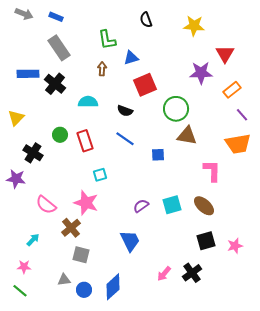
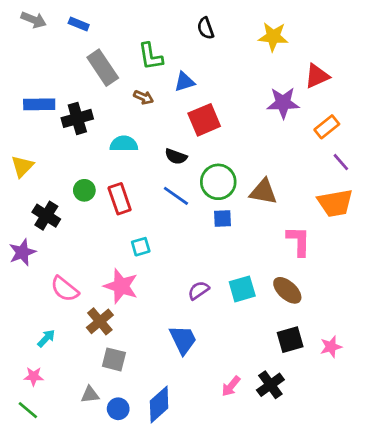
gray rectangle: (59, 48) -> (103, 68), moved
red triangle: (225, 54) -> (317, 76), turned 36
brown arrow: (102, 69) -> (144, 97), turned 112
black cross: (55, 84) -> (77, 118), turned 35
green circle: (176, 109) -> (218, 182), moved
purple star: (16, 179) -> (22, 252), turned -30

